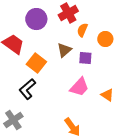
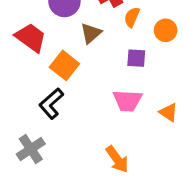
brown triangle: (64, 50) -> (91, 33), moved
pink trapezoid: (79, 87) -> (127, 101), turned 50

